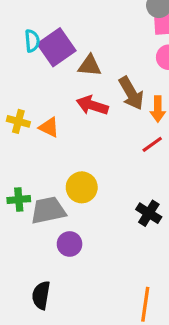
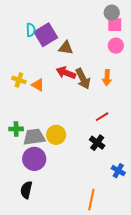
brown arrow: (131, 93) -> (83, 79), moved
red line: (152, 144) -> (102, 117), moved
yellow circle: (82, 187) -> (56, 135), moved
purple circle: (70, 244) -> (34, 159), moved, size x1.5

